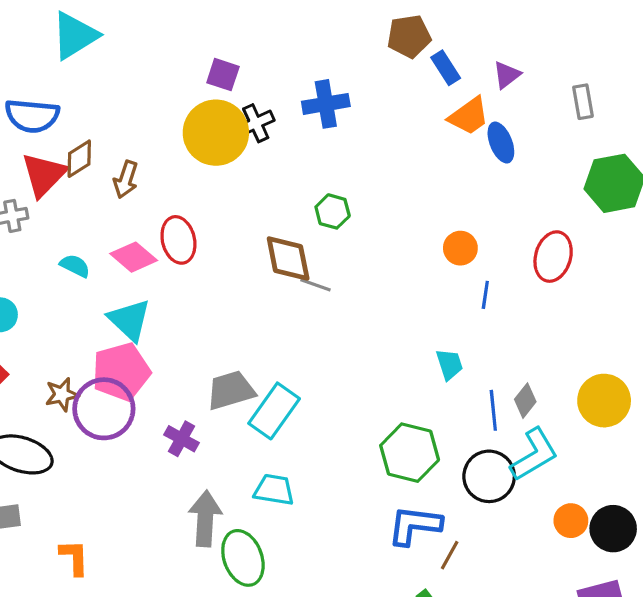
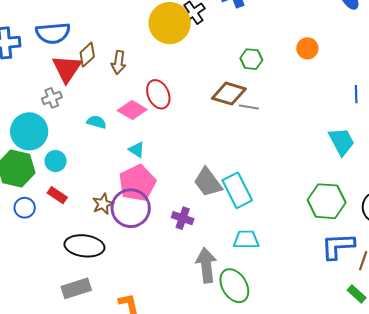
orange circle: (460, 248) -> (307, 48), moved
brown diamond: (288, 259) -> (229, 94), turned -52
cyan triangle: (130, 320) -> (137, 150), size x0.6
cyan trapezoid: (449, 364) -> (342, 142), size x1.4
gray trapezoid: (231, 390) -> (208, 182), turned -100
cyan rectangle: (274, 411) -> (237, 190), turned -52

